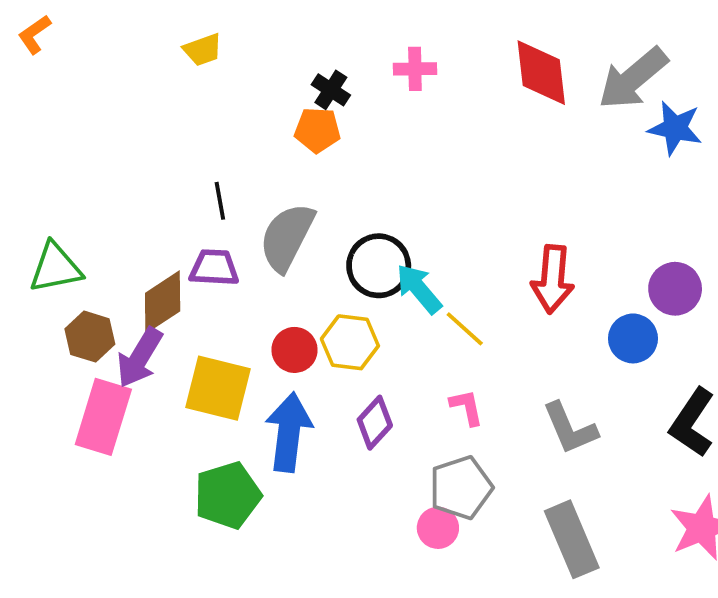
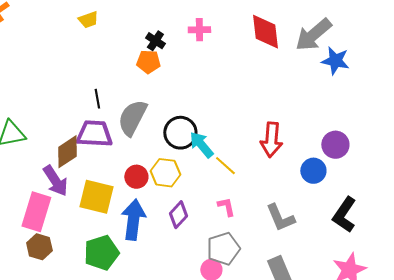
purple trapezoid: (214, 268) -> (94, 134), size x1.4
brown hexagon: (90, 337) -> (39, 247), moved
purple arrow: (140, 358) -> (55, 181), turned -64

